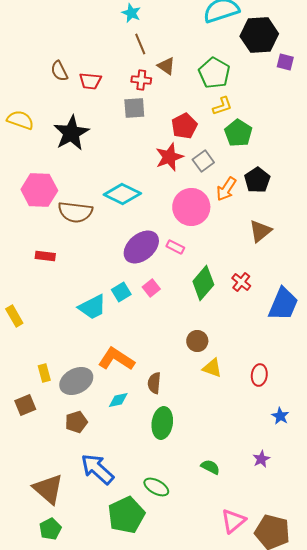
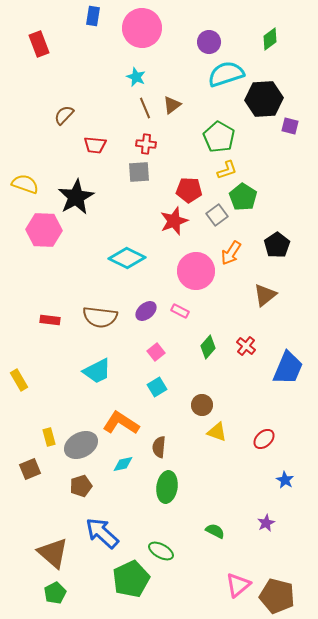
brown triangle: (166, 66) -> (172, 105), moved, turned 48
brown semicircle: (59, 71) -> (64, 115), moved, turned 70
red pentagon: (184, 126) -> (189, 190), turned 30
gray square: (203, 161) -> (217, 215), moved
black pentagon: (257, 180) -> (277, 245), moved
pink hexagon: (39, 190) -> (44, 230), moved
brown semicircle: (75, 212) -> (100, 317), moved
purple ellipse: (141, 247) -> (146, 311), size x0.6
green diamond: (203, 283) -> (208, 347), size x0.7
cyan square: (121, 292) -> (157, 387), moved
red ellipse: (259, 375) -> (264, 439), turned 40

